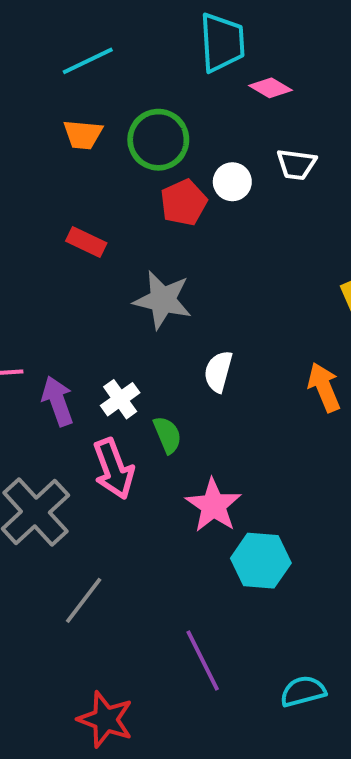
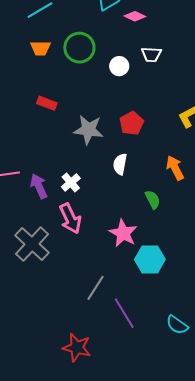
red pentagon: (184, 202) -> (132, 123), moved
green semicircle: (167, 435) -> (153, 200), moved
gray line: (84, 600) -> (96, 288), moved
cyan semicircle: (303, 691) -> (177, 325), turned -125

